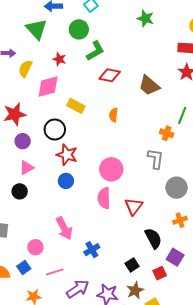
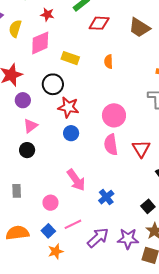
blue square: (24, 267) -> (48, 231), moved

